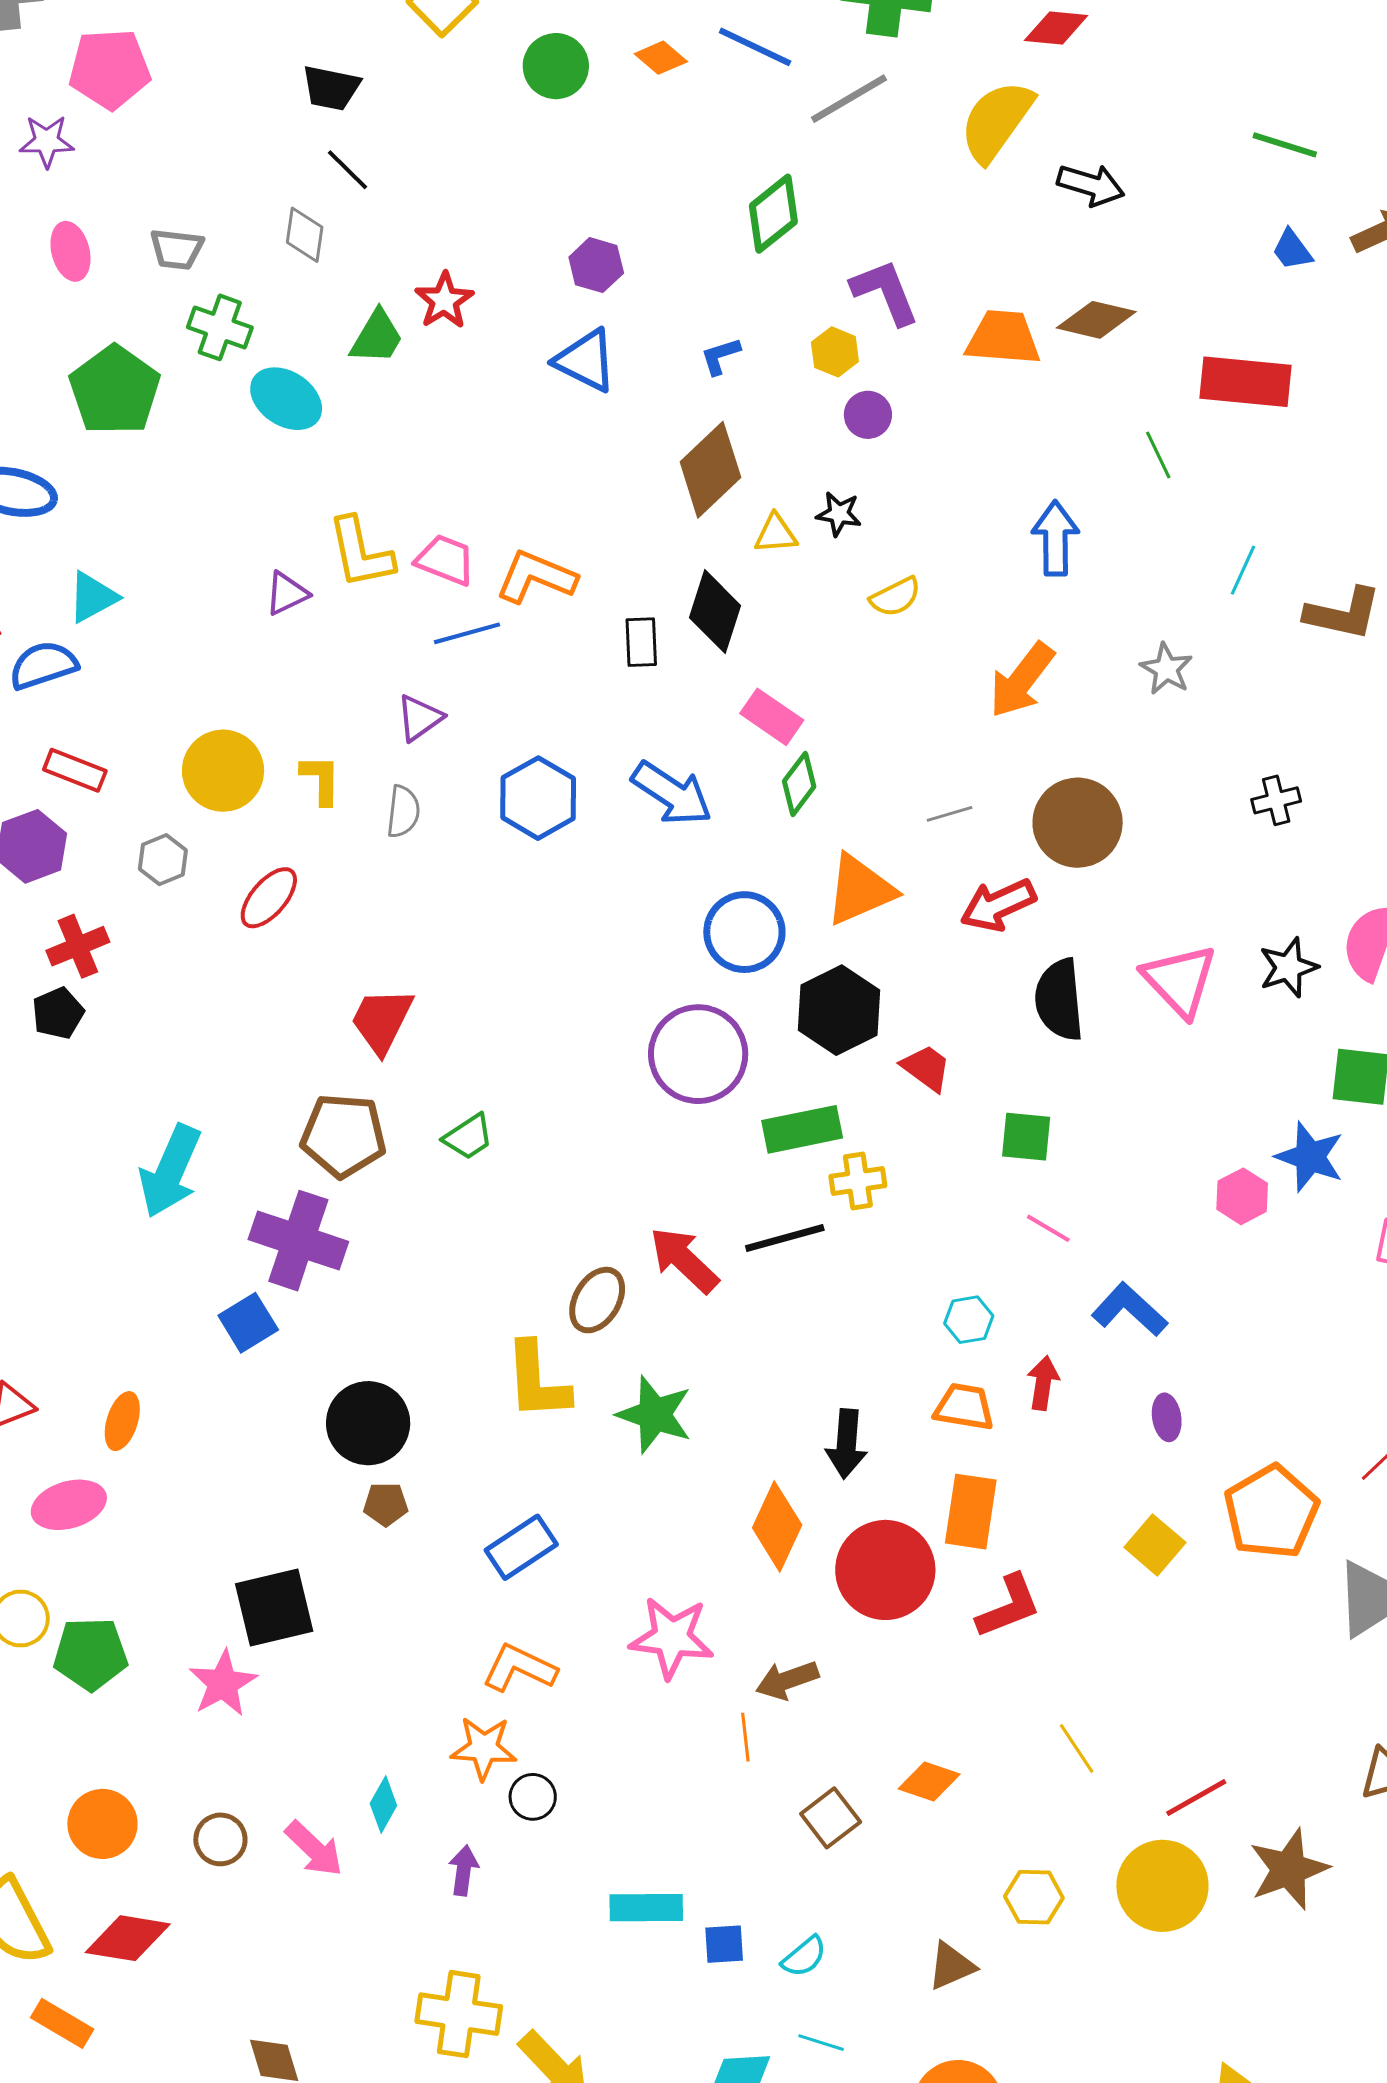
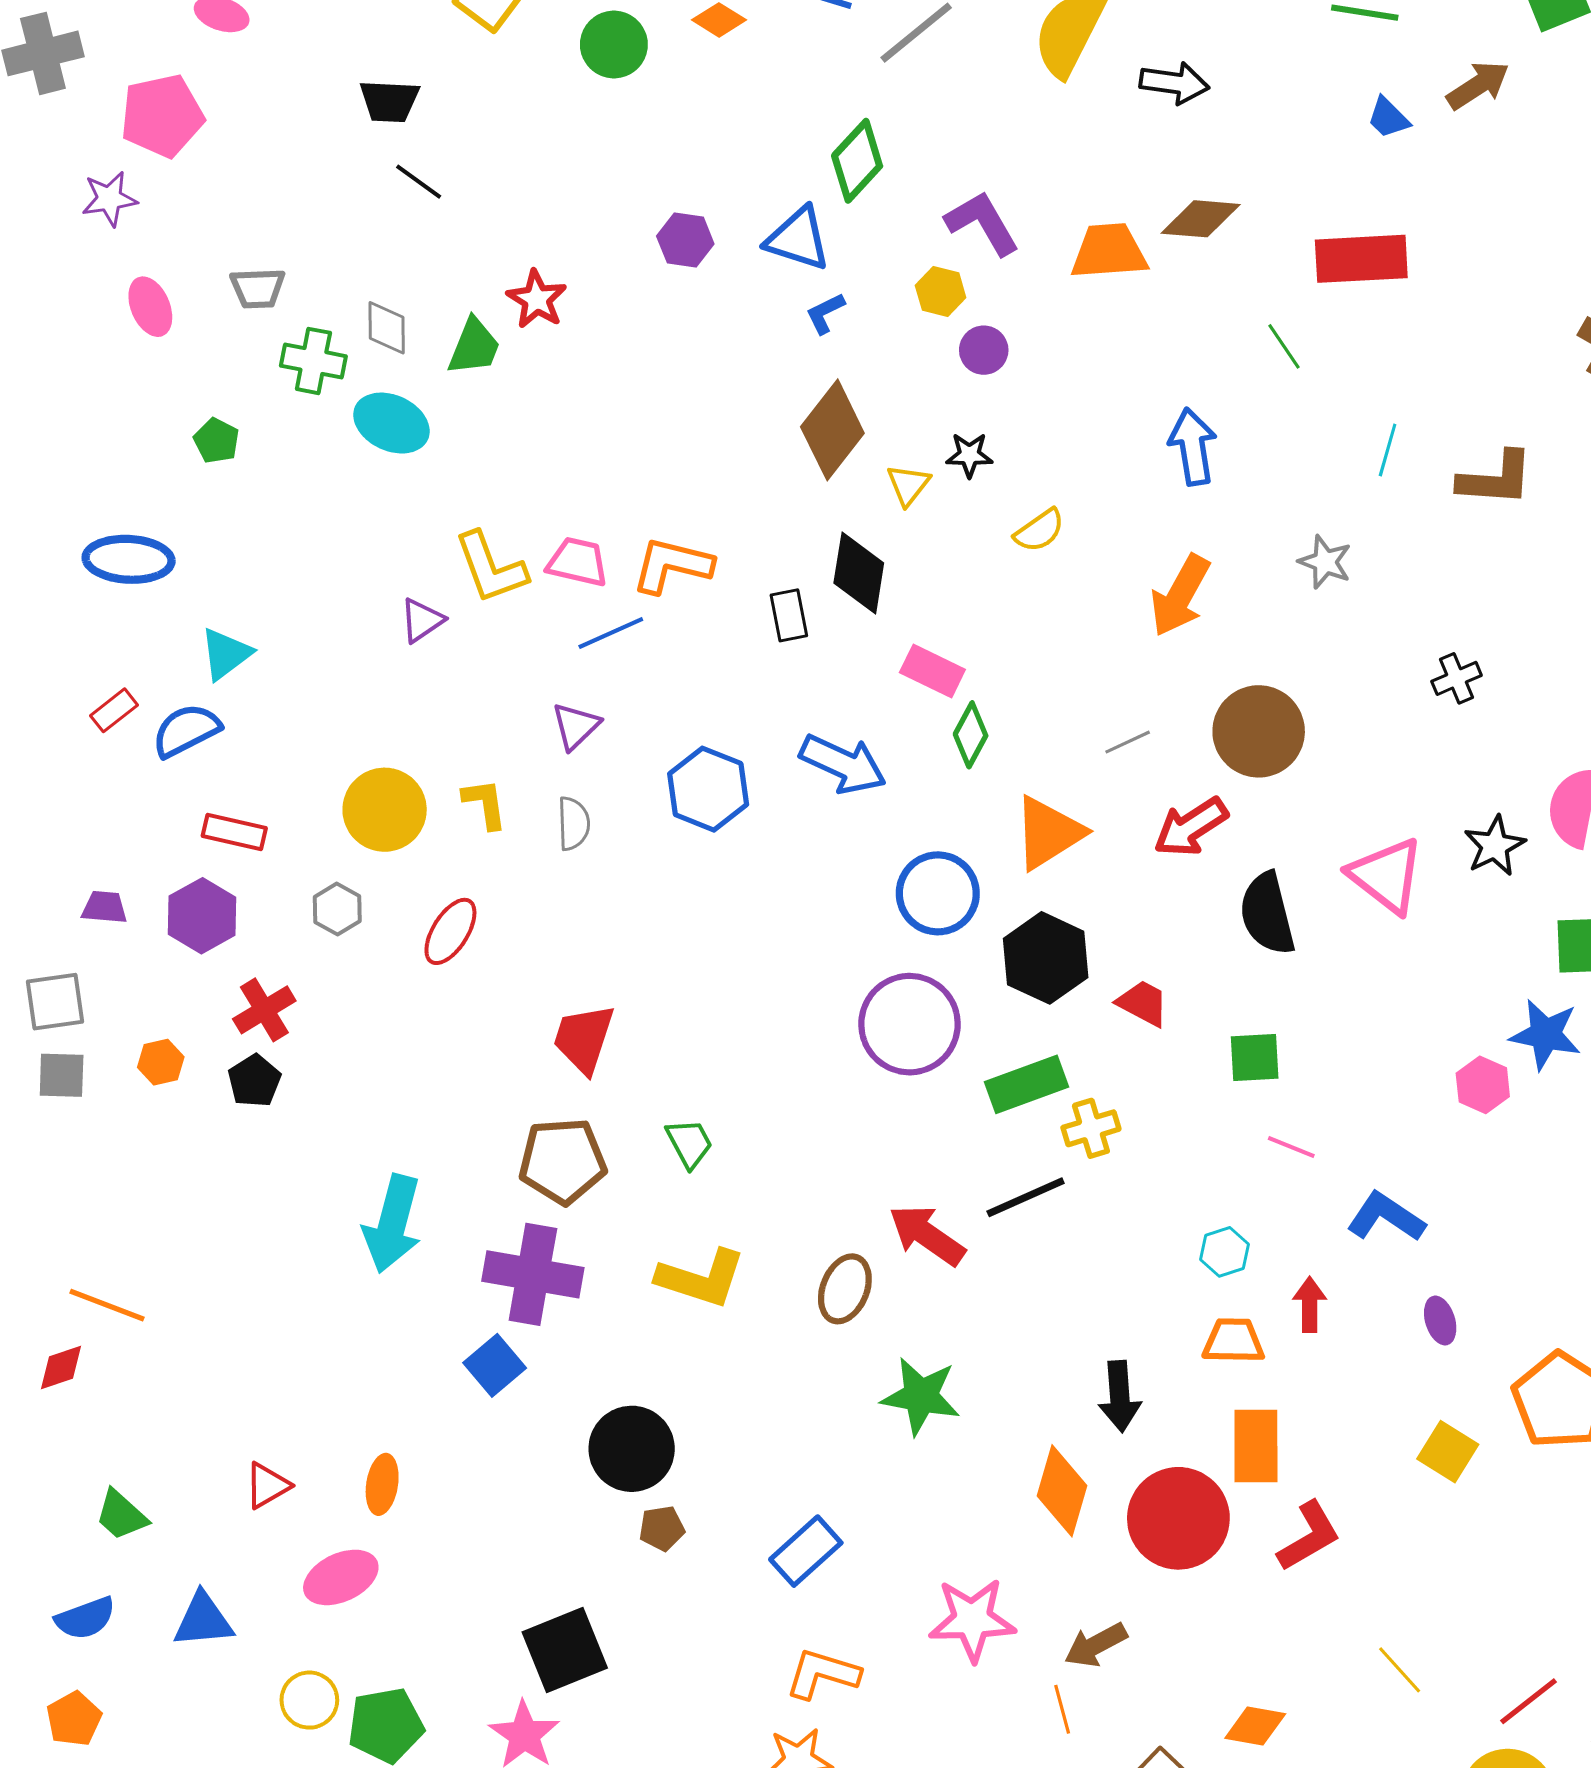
gray diamond: (305, 235) -> (387, 328), moved
blue triangle: (586, 360) -> (798, 239), moved
green pentagon: (115, 390) -> (216, 441), size x0.5
yellow triangle: (776, 534) -> (908, 485), turned -39
green trapezoid: (468, 1137) -> (689, 1143), turned -76
yellow L-shape: (537, 1381) -> (701, 1278), moved, turned -60

